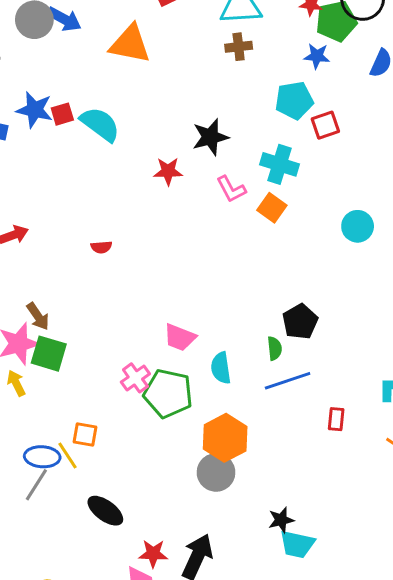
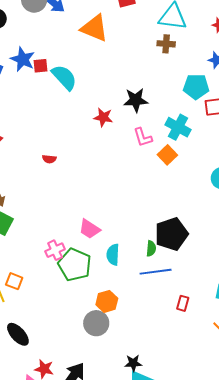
black pentagon: (300, 322) -> (171, 234), size x1.4
orange hexagon: (225, 438) -> (107, 301), size x0.7

